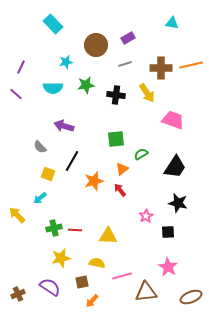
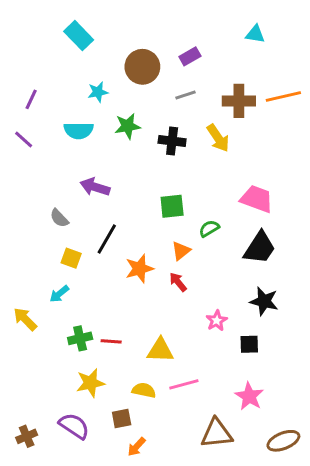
pink trapezoid: (173, 120) -> (257, 199), moved
pink line: (122, 276) -> (184, 384), moved

